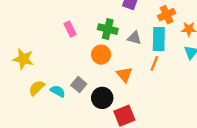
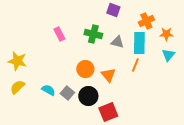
orange circle: (101, 55) -> (85, 69), moved
gray square: (79, 85) -> (67, 93), moved
yellow semicircle: (37, 88) -> (17, 87), moved

